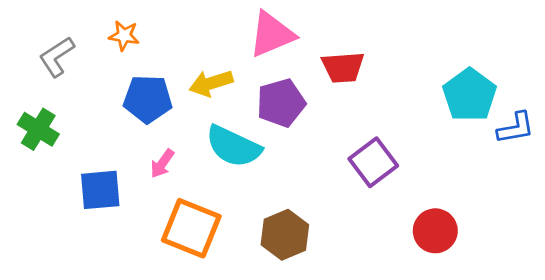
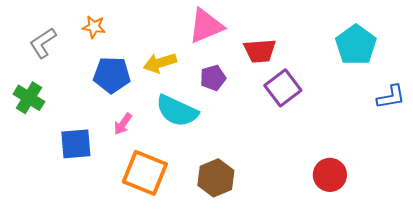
cyan pentagon: (470, 95) -> (356, 45), moved
purple pentagon: (281, 103) -> (213, 78), size x0.7
purple square: (373, 162) -> (283, 88), moved

